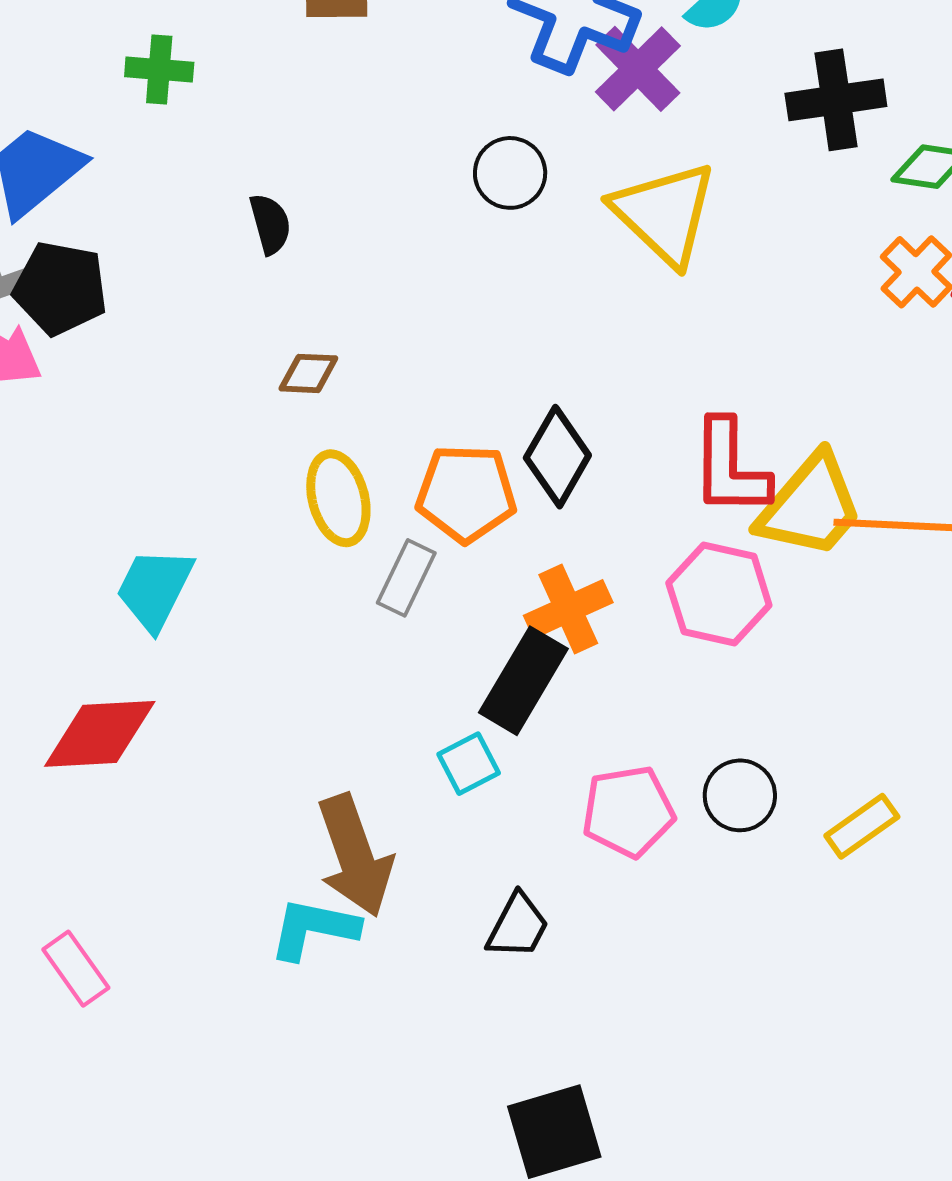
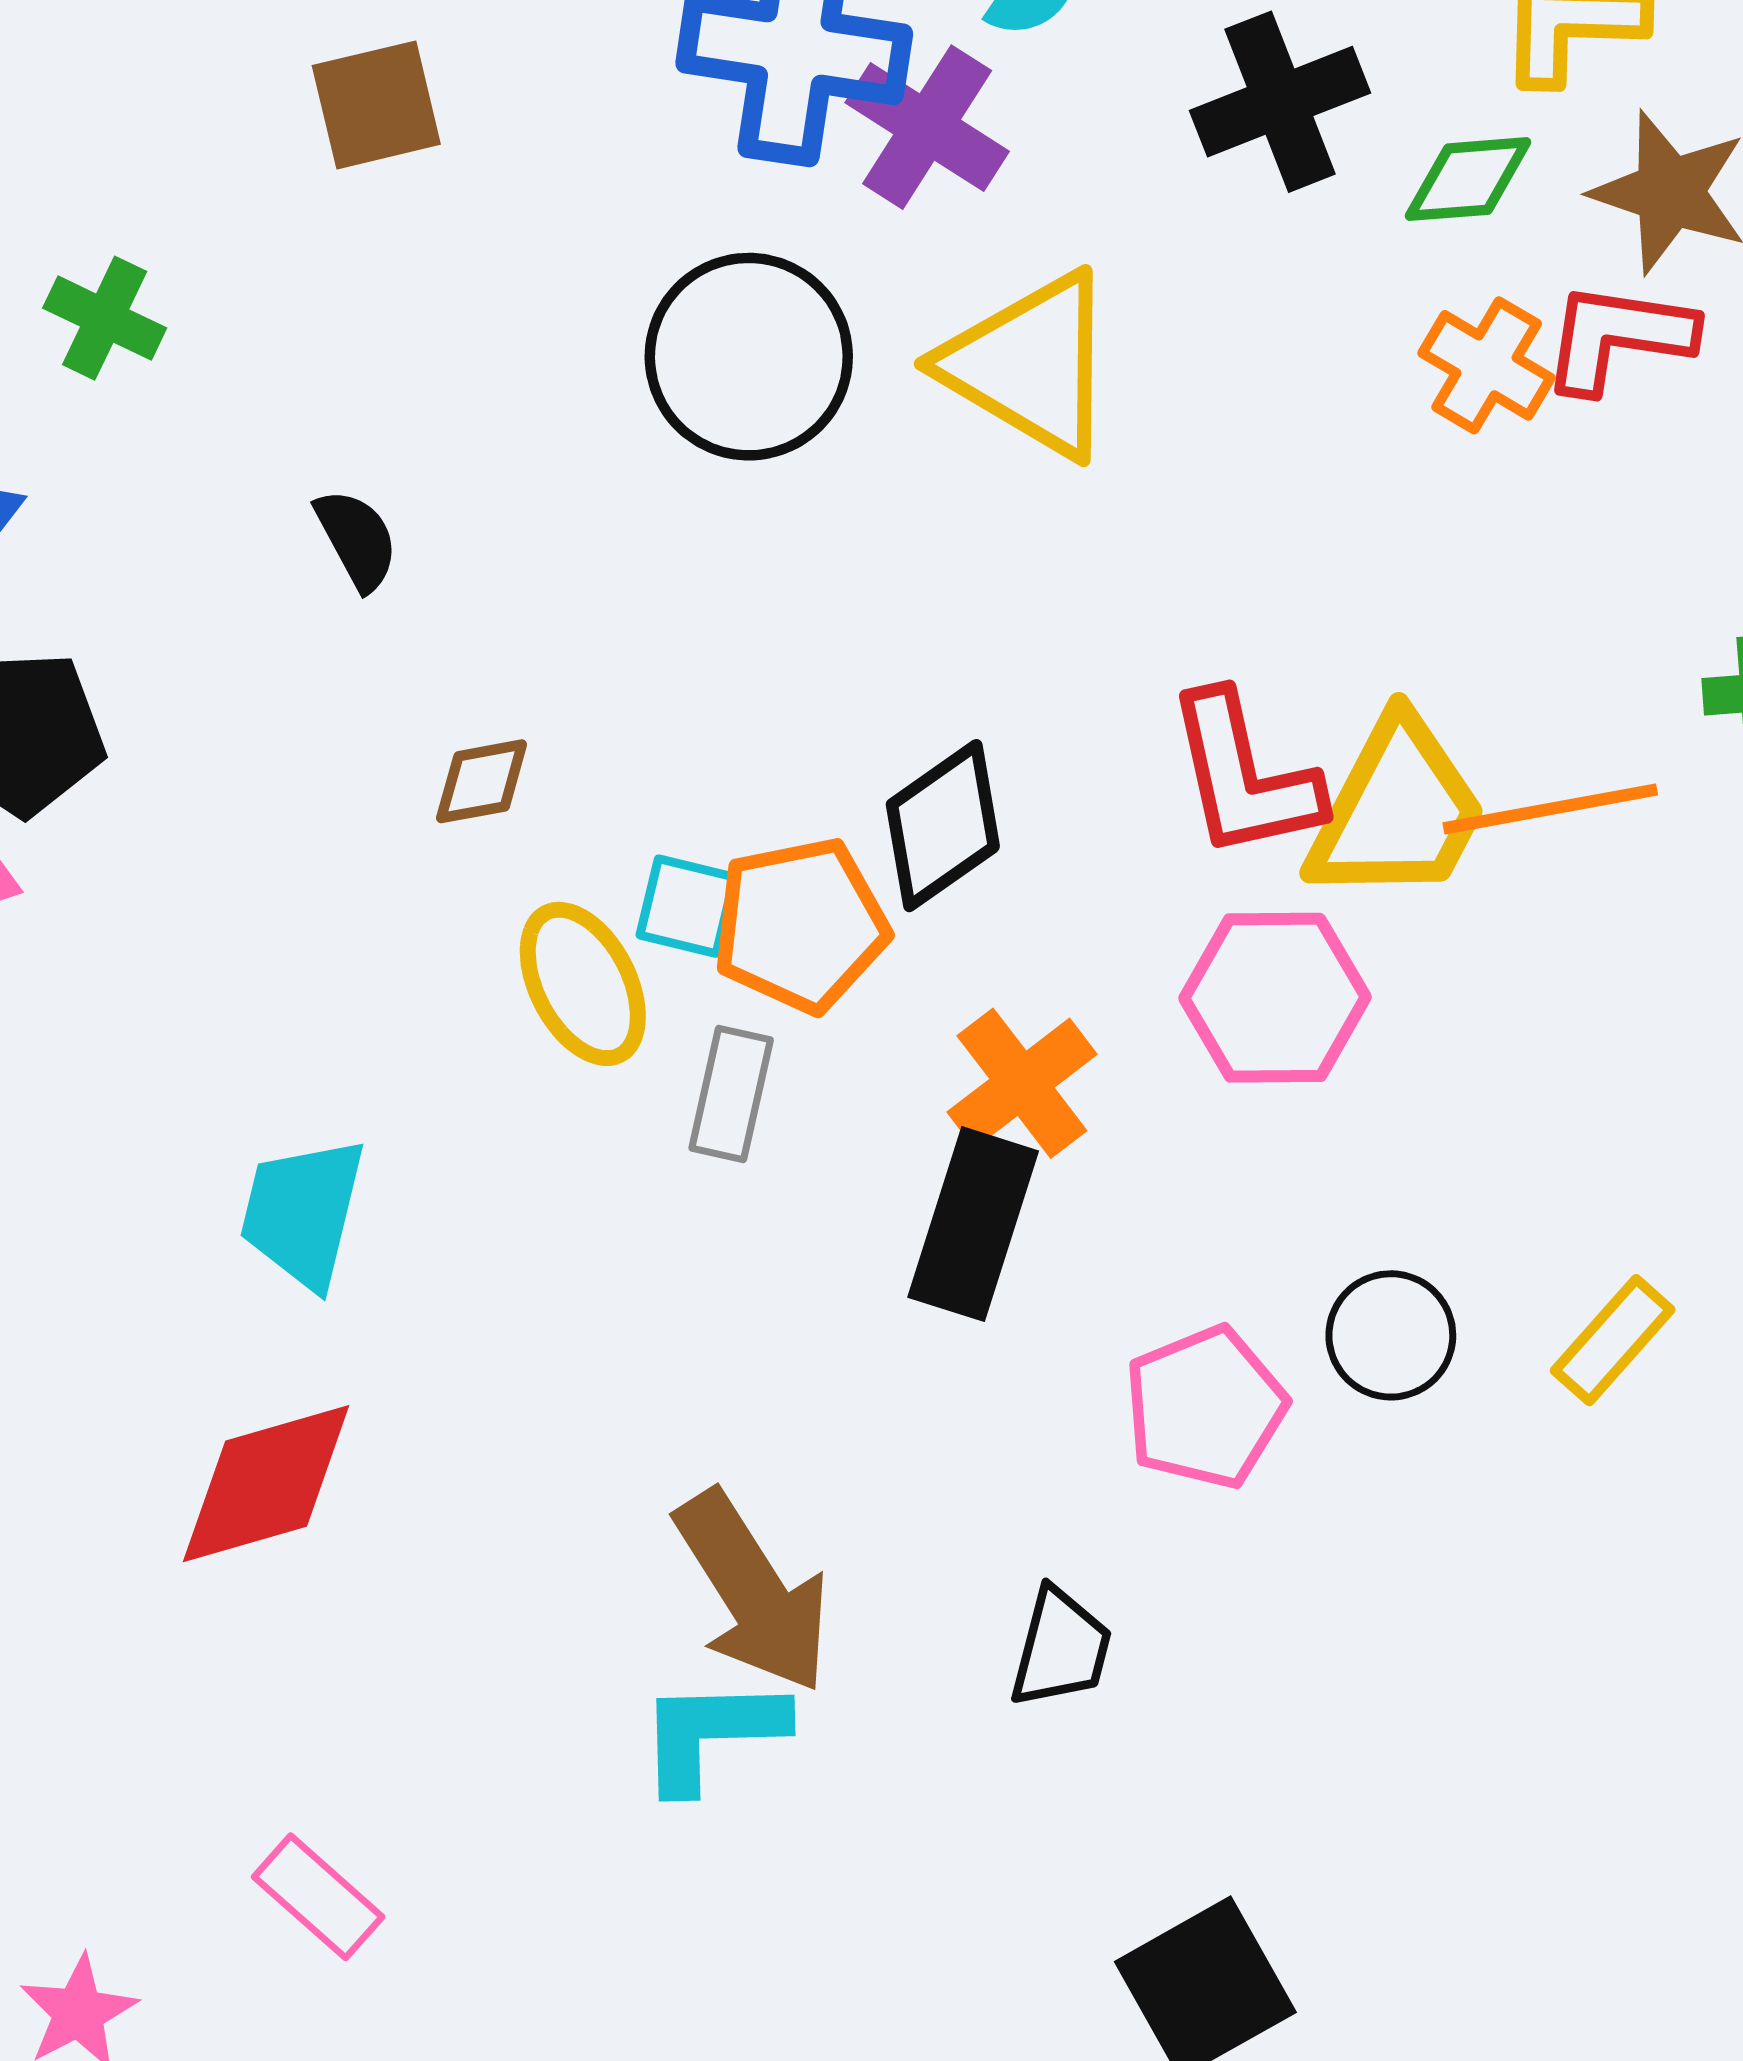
green cross: (159, 69) -> (105, 318), turned 34
black circle: (510, 173) -> (749, 357), size x1.6
black diamond: (557, 457) -> (943, 826), turned 38
cyan square: (469, 764) -> (687, 906), moved, turned -36

